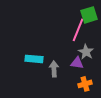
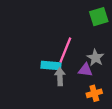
pink line: (78, 30) -> (65, 50), moved
cyan rectangle: (34, 59) -> (51, 66), moved

